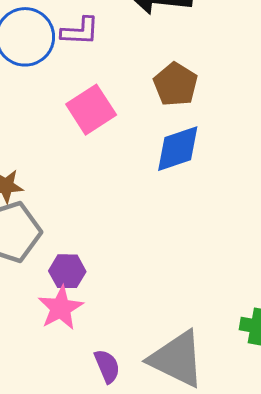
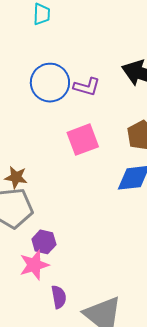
purple semicircle: (107, 366) -> (59, 297), moved

